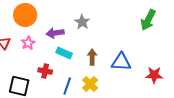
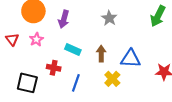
gray star: (82, 22) -> (109, 18), moved
purple arrow: (55, 33) -> (64, 19), moved, turned -66
yellow cross: (90, 84) -> (112, 79), moved

